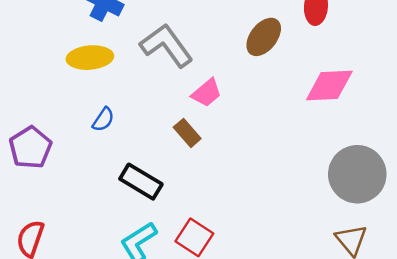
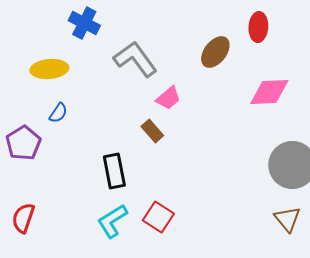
yellow ellipse: (90, 58) -> (49, 69), moved
blue semicircle: (103, 120) -> (58, 113), moved
black rectangle: (141, 182) -> (114, 171), turned 48

